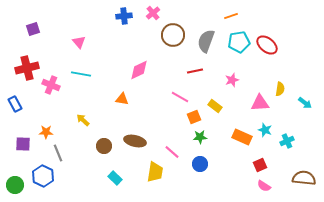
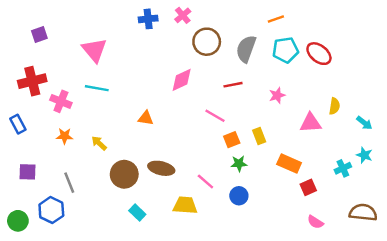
pink triangle: (79, 42) -> (94, 50), size x1.6
pink diamond: (139, 70) -> (182, 80), moved
yellow rectangle: (215, 106) -> (259, 136), moved, turned 32
cyan star: (265, 130) -> (364, 155), moved
orange star: (46, 132) -> (64, 136), moved
brown circle: (104, 146) -> (124, 174), size x1.5
red square: (260, 165) -> (308, 187), moved
yellow trapezoid: (155, 172) -> (185, 205), turned -95

